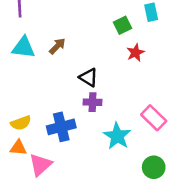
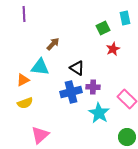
cyan triangle: (23, 47) -> (40, 67), moved
purple cross: (92, 102) -> (93, 87), moved
blue cross: (61, 127) -> (71, 92), moved
orange triangle: (18, 148) -> (23, 80), moved, turned -32

